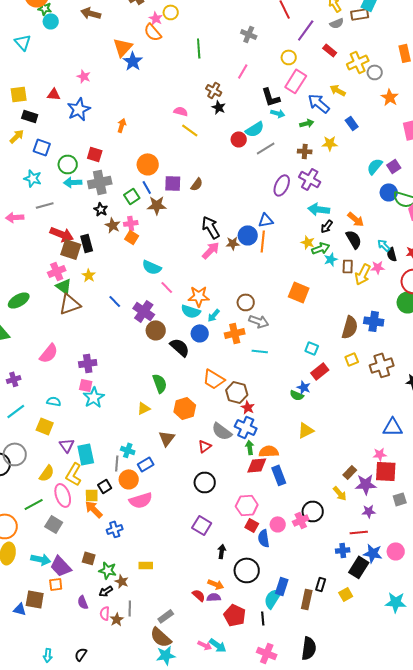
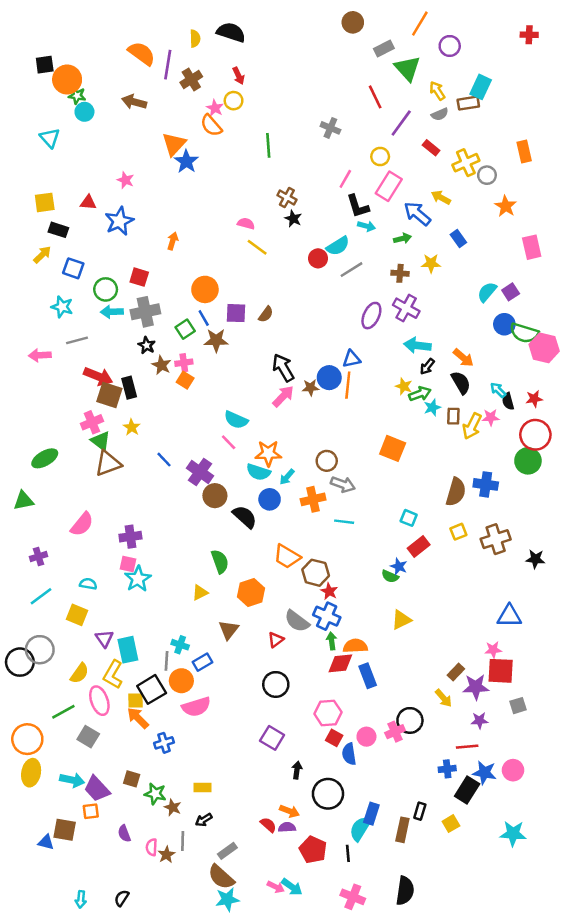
pink line: (243, 71) -> (345, 179), moved
cyan semicircle: (152, 267) -> (236, 420), moved
black square: (105, 486) -> (152, 689), size x1.6
black arrow: (106, 591) -> (204, 820), moved

